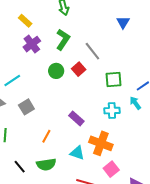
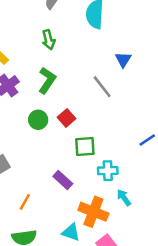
gray line: (92, 51) -> (102, 87), moved
green square: (114, 79) -> (85, 146), moved
cyan arrow: (135, 103) -> (124, 197), moved
cyan triangle: (77, 153) -> (71, 232), moved

